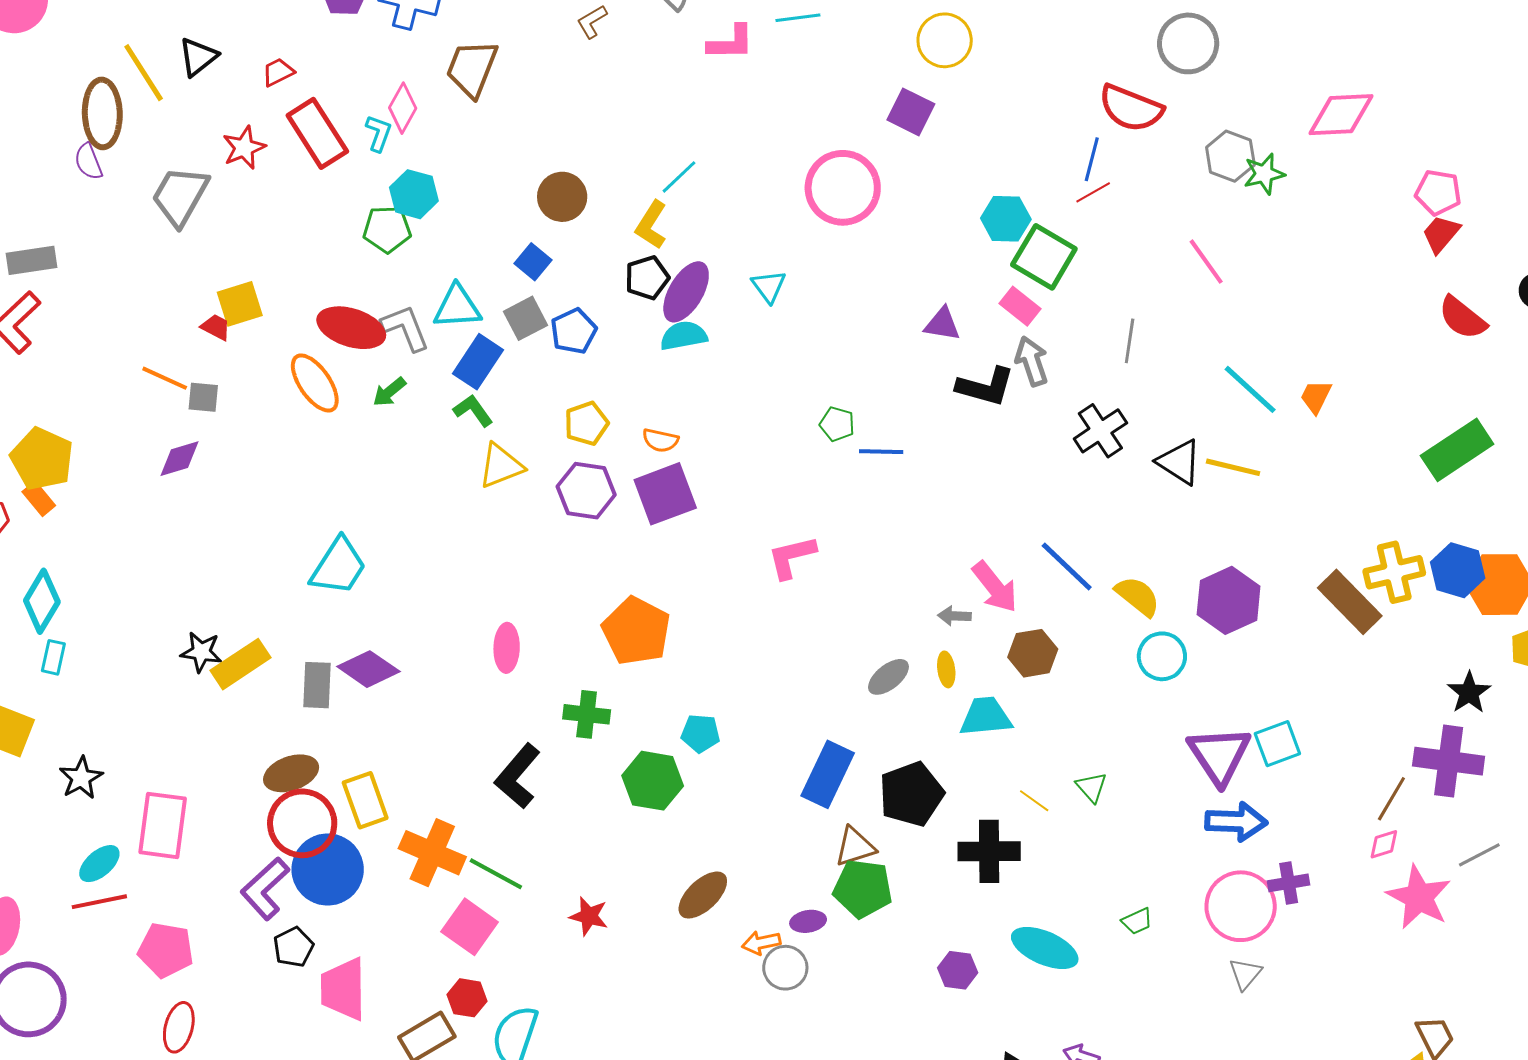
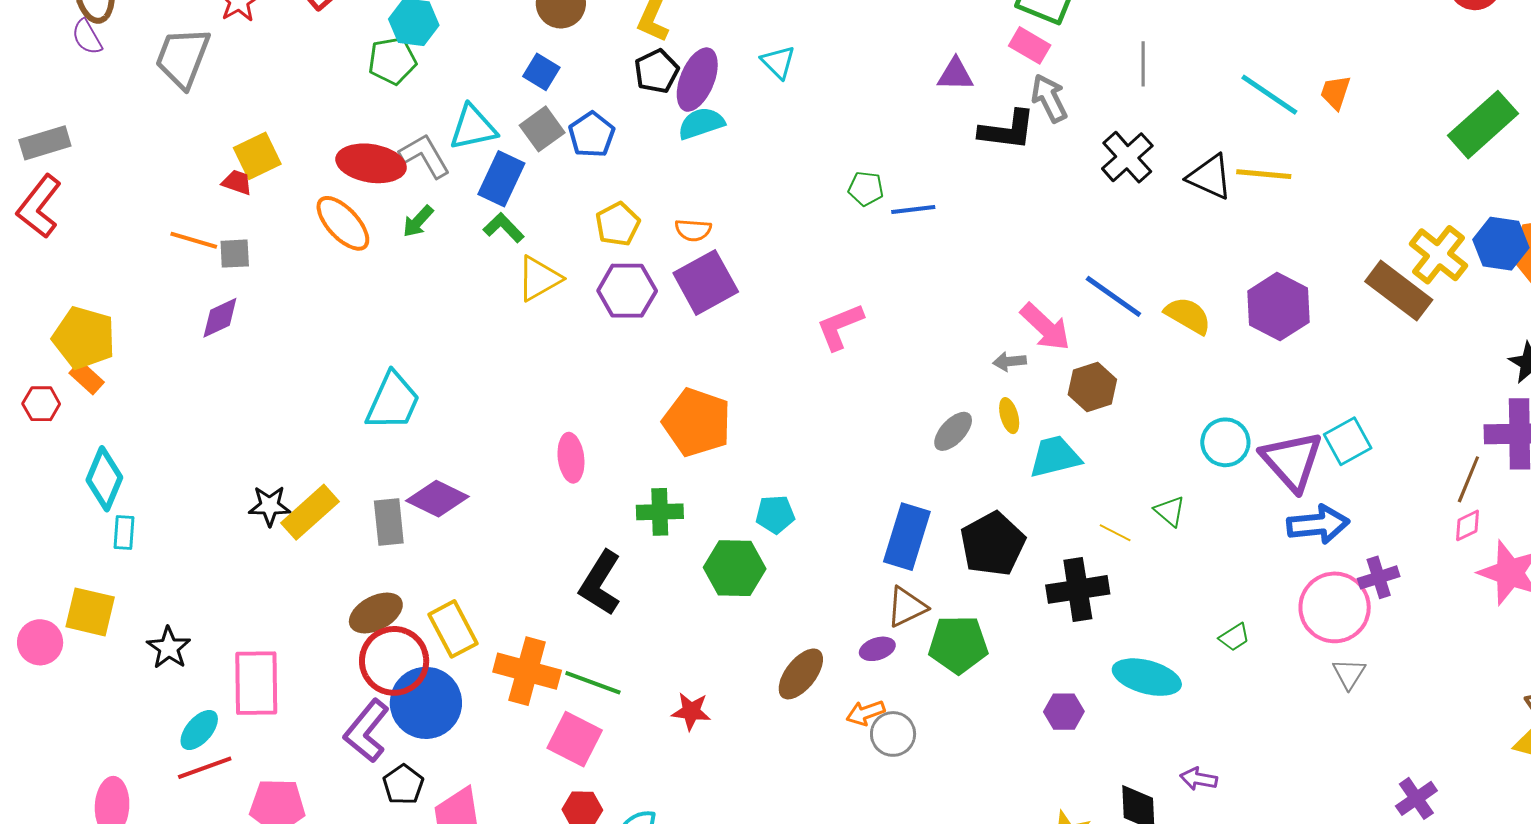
yellow cross: (1394, 572) -> (1438, 255), turned -30
cyan circle: (1162, 656) -> (1225, 442), moved
brown triangle: (855, 847) -> (907, 607), moved
purple ellipse: (808, 921) -> (877, 649), moved

